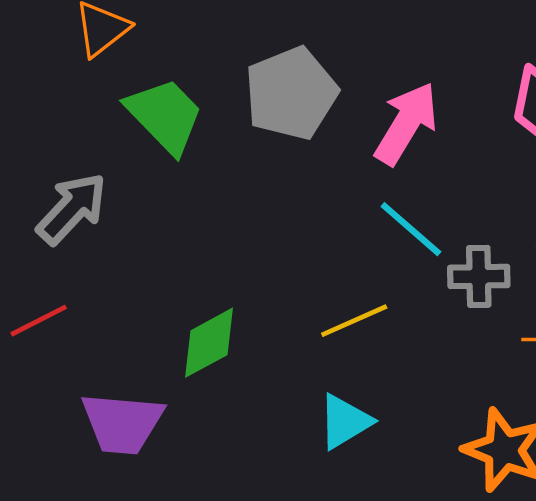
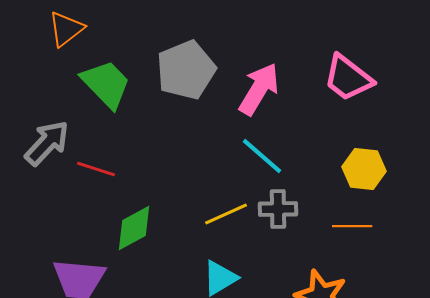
gray cross: (479, 276) -> (278, 209), moved
red line: (39, 321) -> (96, 169), moved, turned 45

